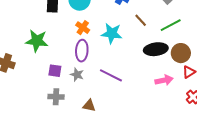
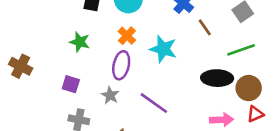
brown line: (141, 20) -> (205, 27), moved
green star: (37, 41) -> (80, 42), moved, size x0.7
purple square: (55, 71) -> (71, 84), moved

